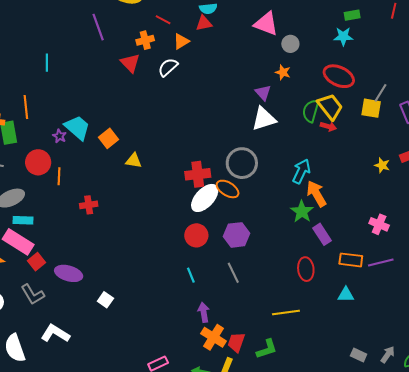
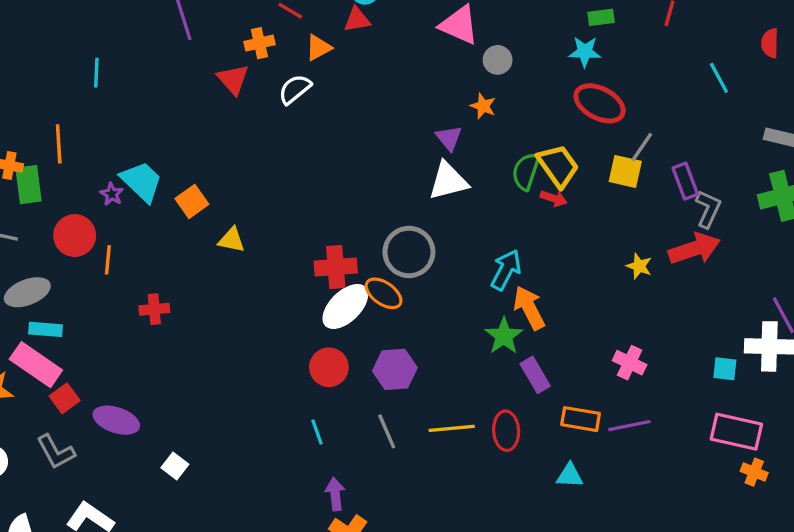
red ellipse: (339, 76) -> (600, 103), moved
yellow line: (286, 313) -> (452, 428), moved

